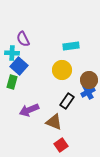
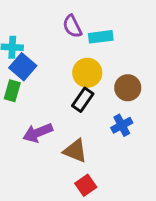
purple semicircle: (23, 39) -> (72, 26), moved
blue cross: (88, 92) -> (122, 125), moved
black rectangle: (67, 101) -> (83, 100), moved

